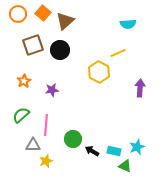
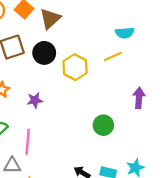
cyan semicircle: (128, 24) -> (125, 33), moved
yellow hexagon: (99, 72) -> (75, 67), moved
green circle: (73, 139) -> (103, 125), moved

